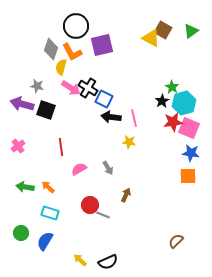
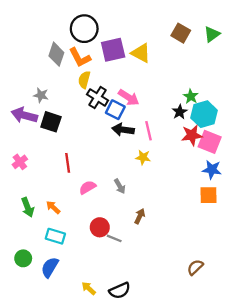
yellow triangle: (151, 38) -> (141, 53), moved
yellow semicircle: (61, 67) -> (84, 80), moved
pink arrow: (71, 88) -> (129, 97), moved
green arrow: (25, 187) -> (28, 207), turned -120

